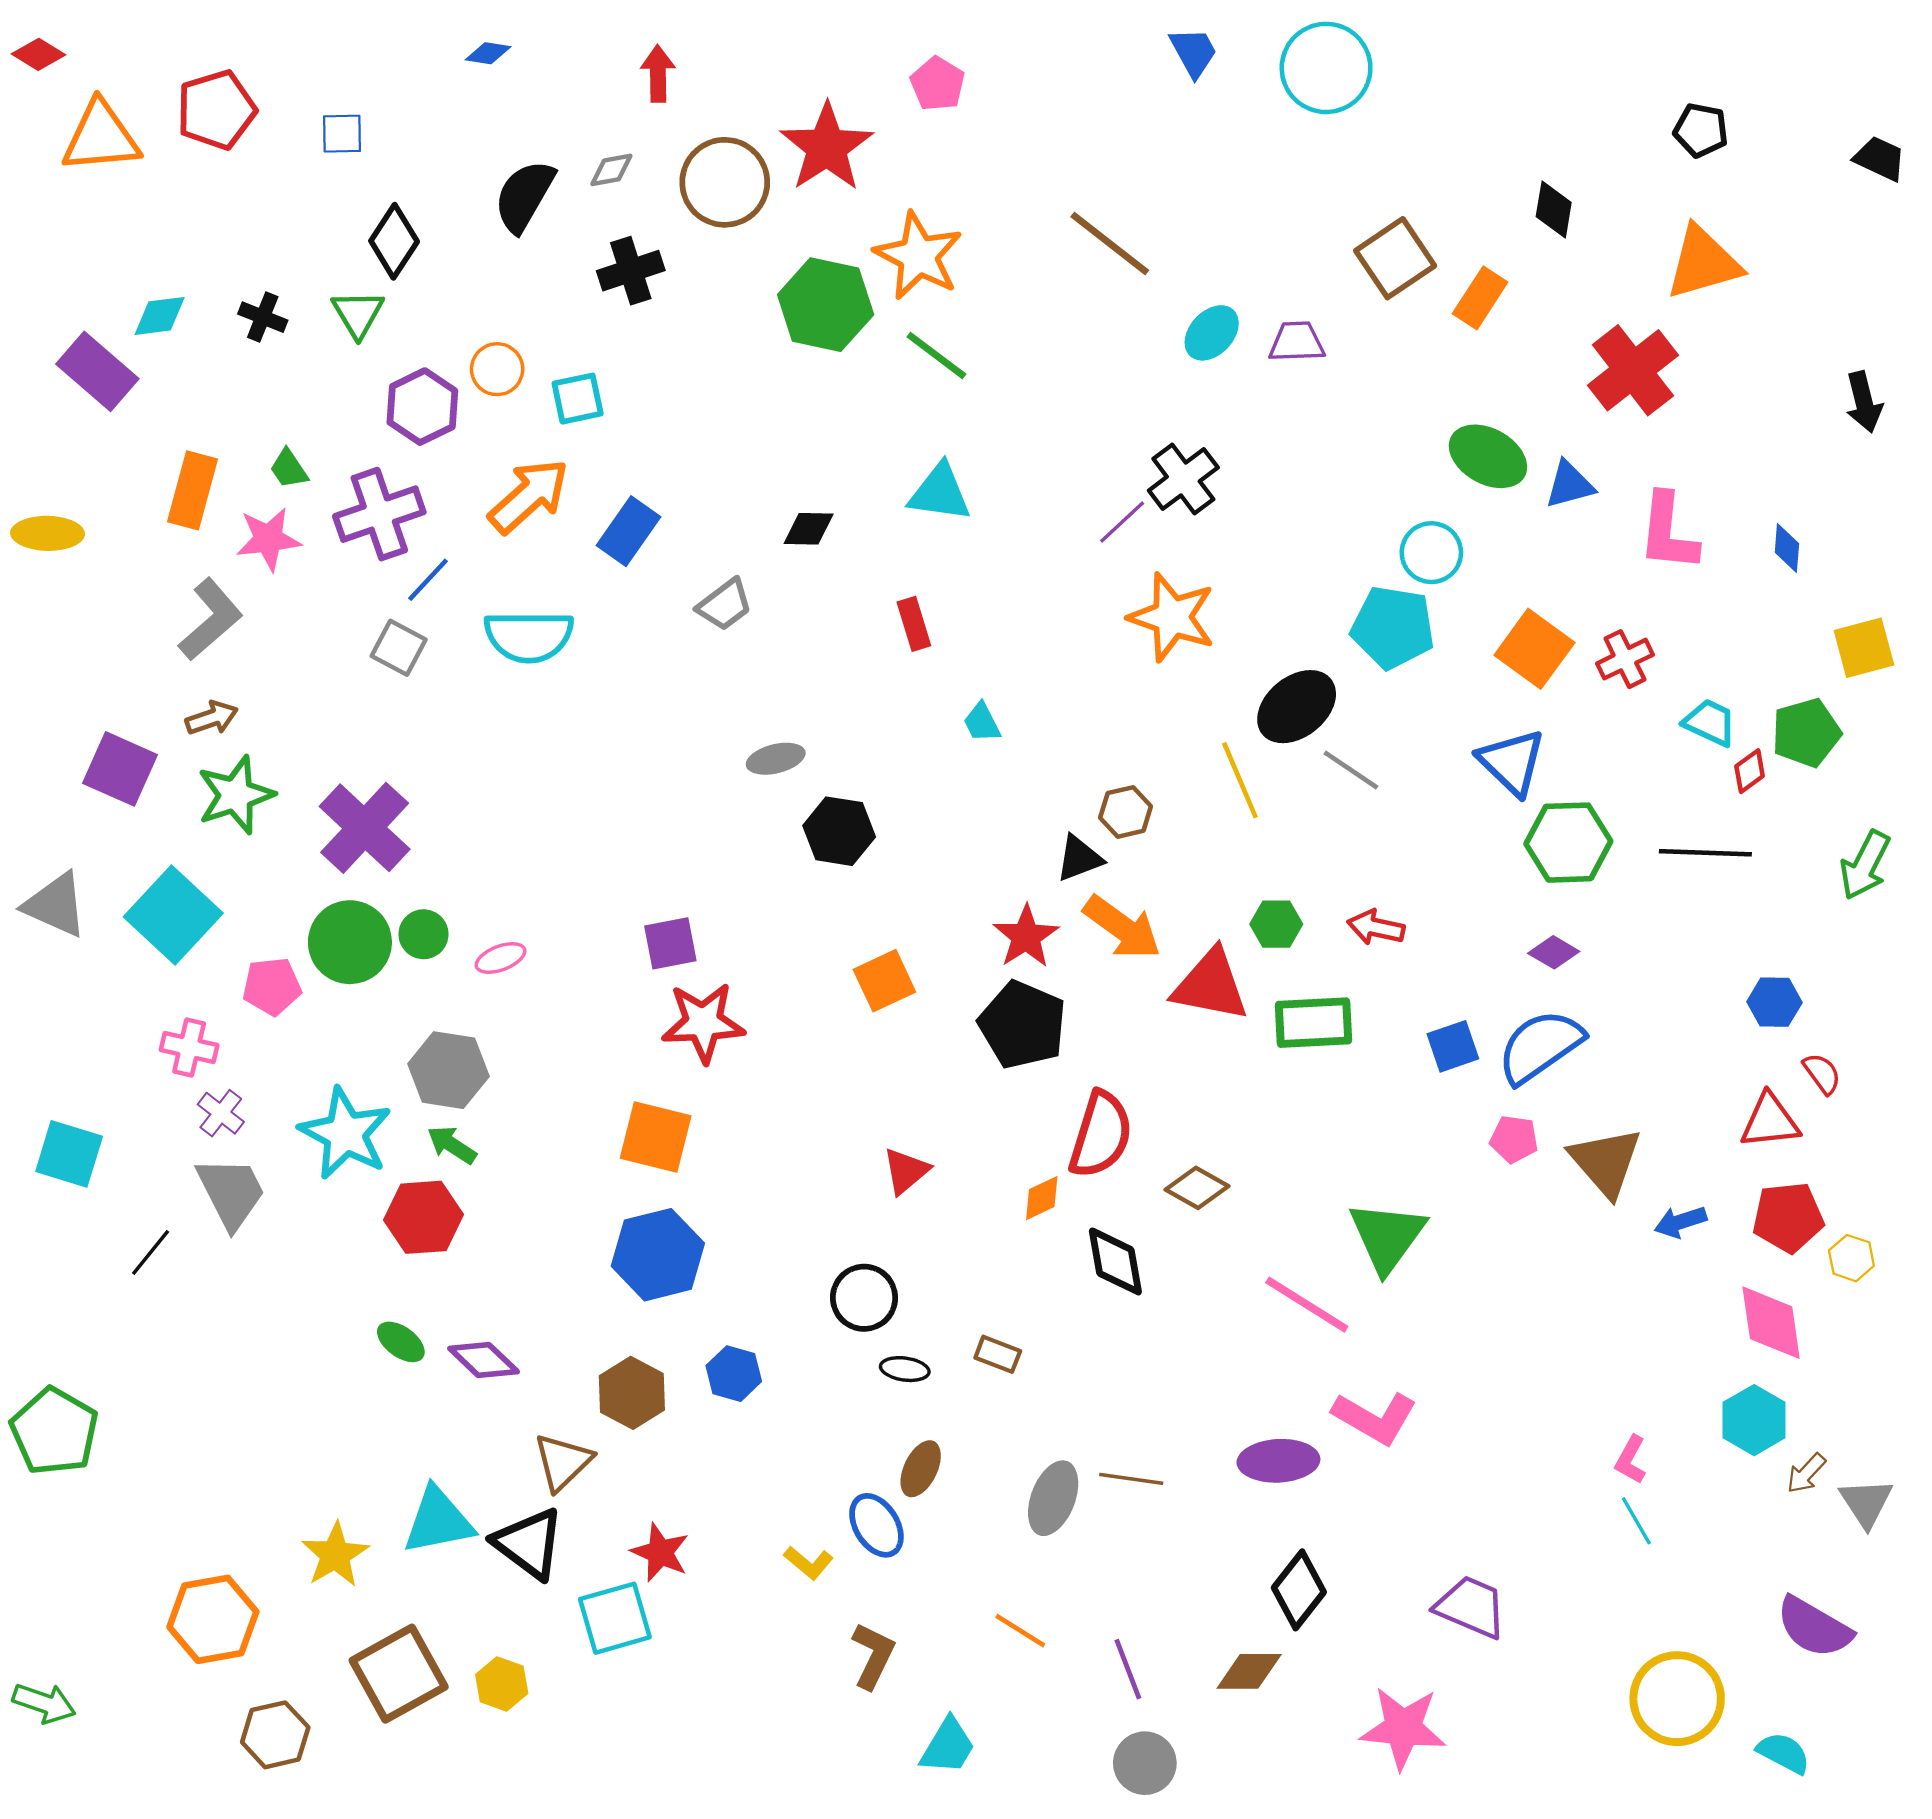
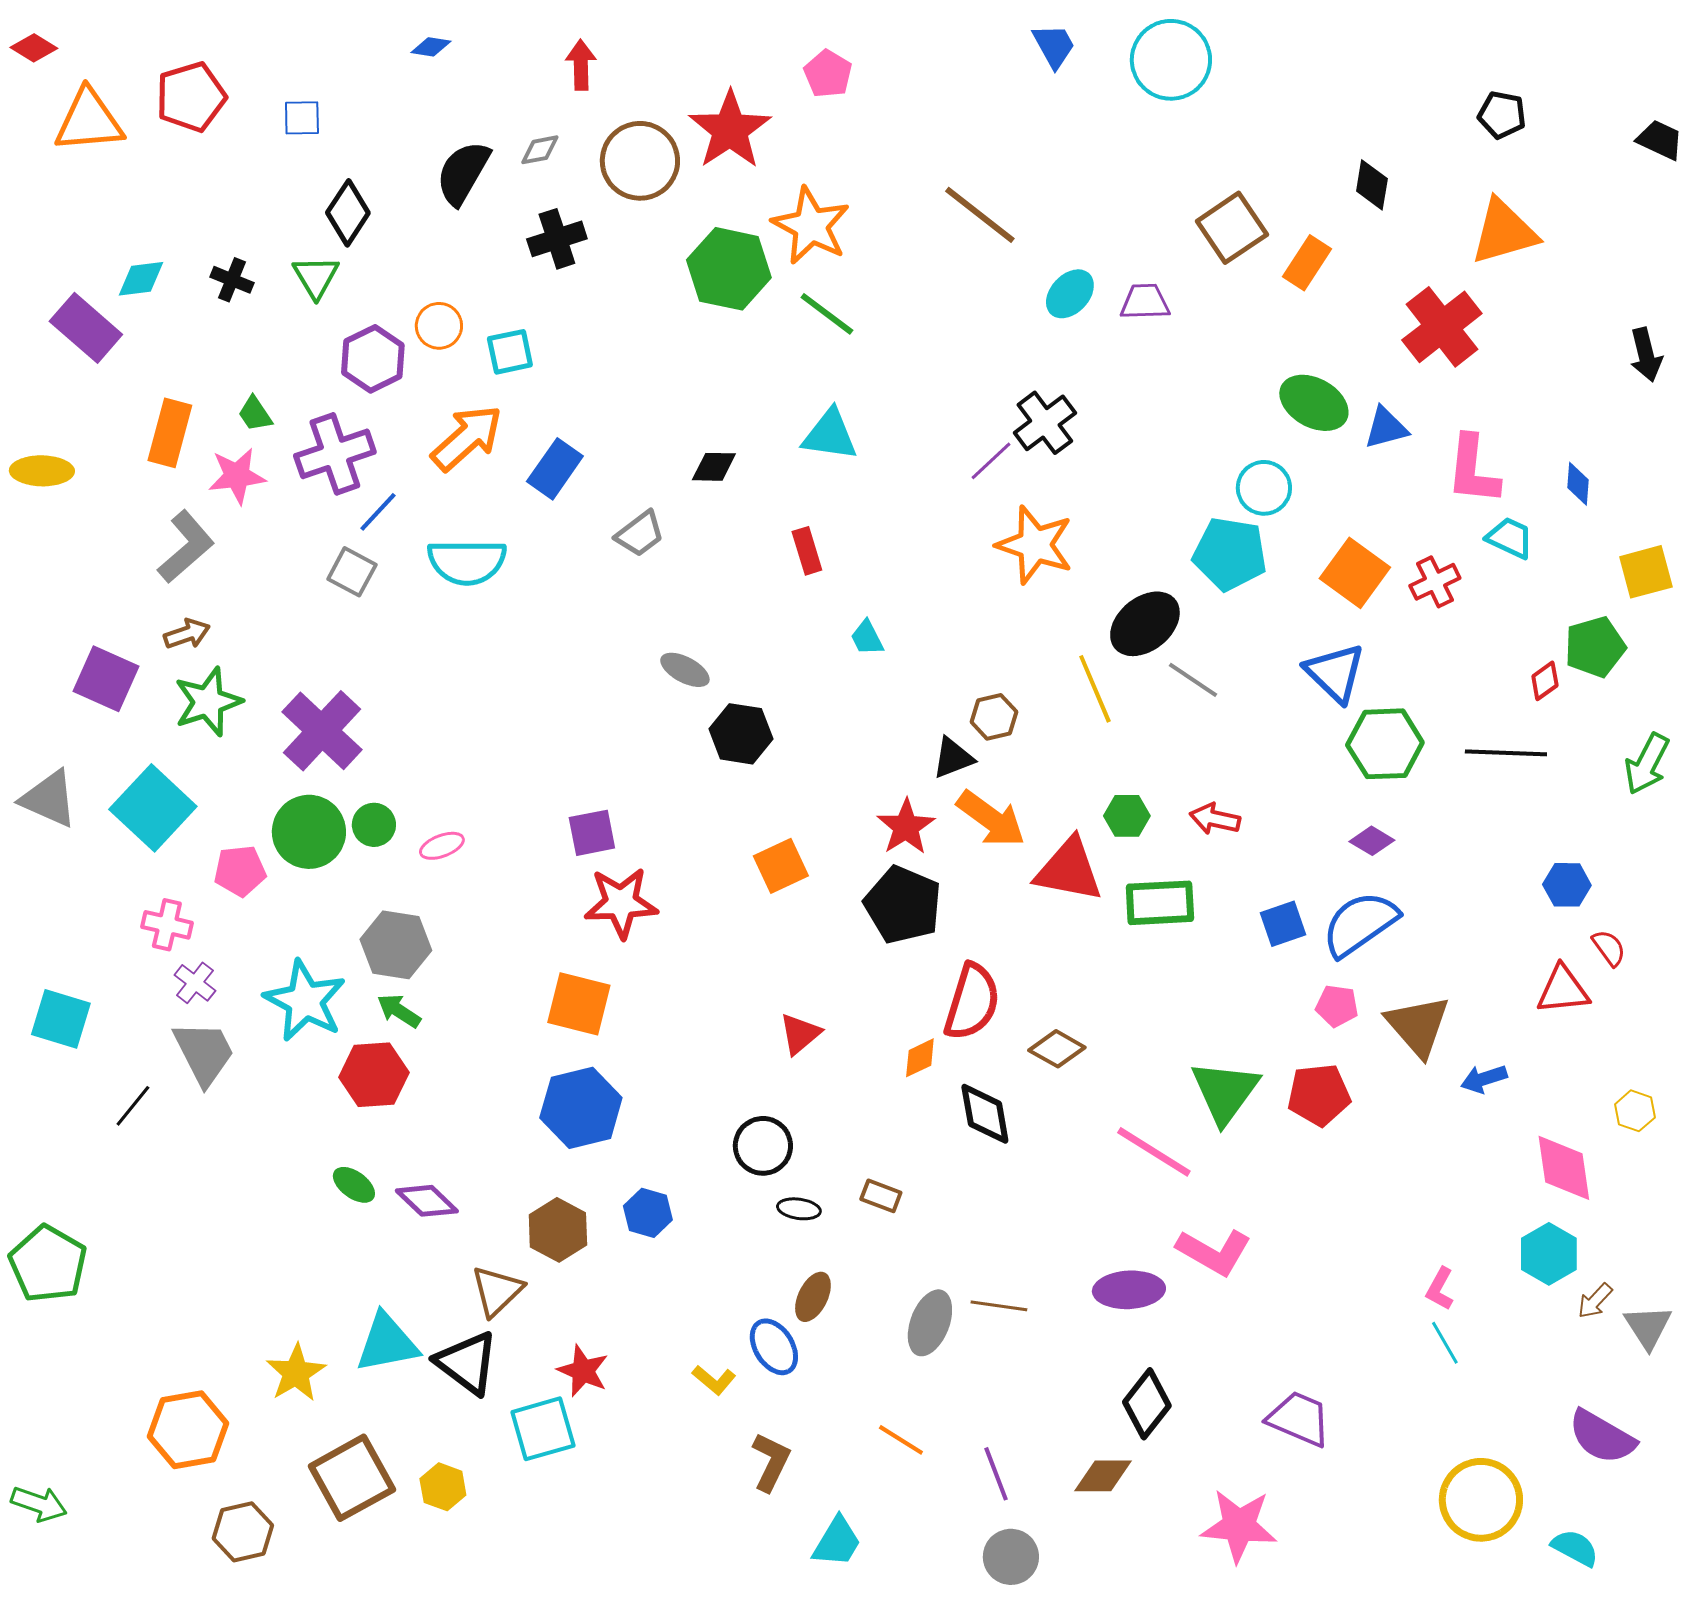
cyan trapezoid: (1710, 722) -> (1510, 538), moved
gray ellipse: (776, 759) -> (685, 670), turned 42
red pentagon: (1788, 1217) -> (1319, 1095), moved

